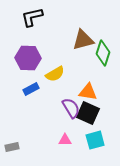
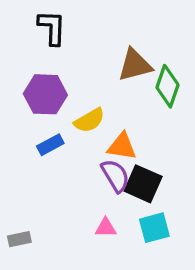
black L-shape: (32, 17) -> (52, 28), turned 105
orange triangle: (88, 92) -> (122, 146), moved

